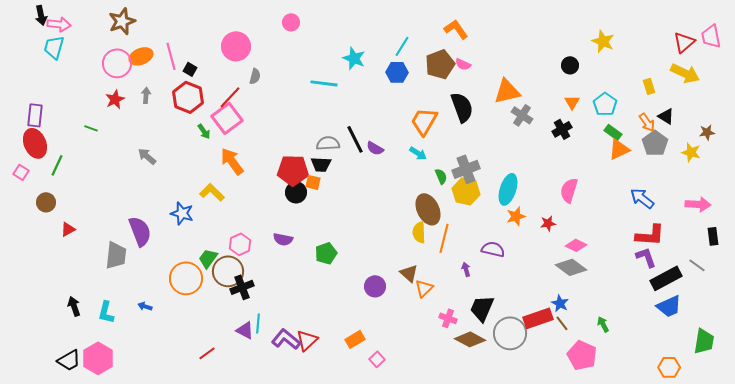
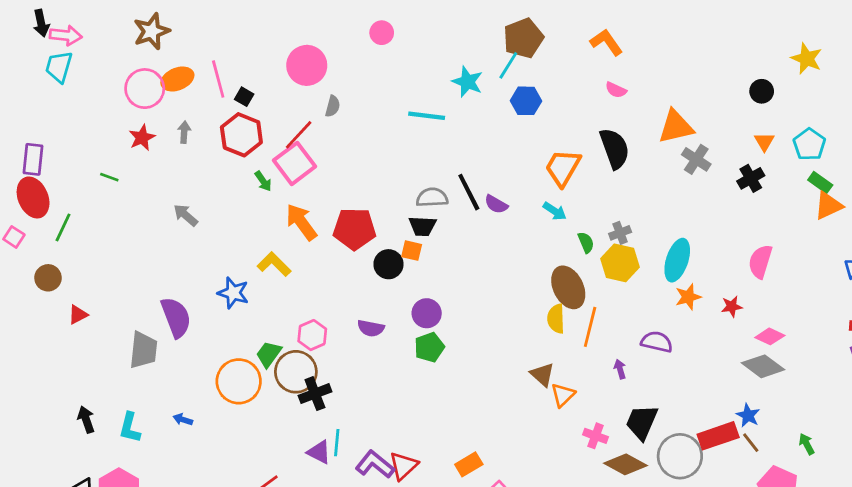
cyan line: (402, 46) -> (508, 65), moved
brown pentagon: (440, 64) -> (523, 38), moved
gray cross: (466, 169) -> (620, 233), size x0.6
red pentagon: (293, 170) -> (354, 229), moved
purple circle: (375, 286) -> (427, 313), moved

